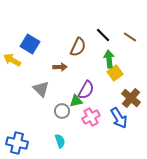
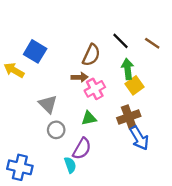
brown arrow: (60, 67) -> (80, 77), moved
purple semicircle: (86, 90) -> (82, 149), moved
brown cross: (131, 98) -> (129, 117), moved, turned 30
gray circle: (62, 111) -> (56, 130), moved
pink cross: (91, 117) -> (95, 89), moved

